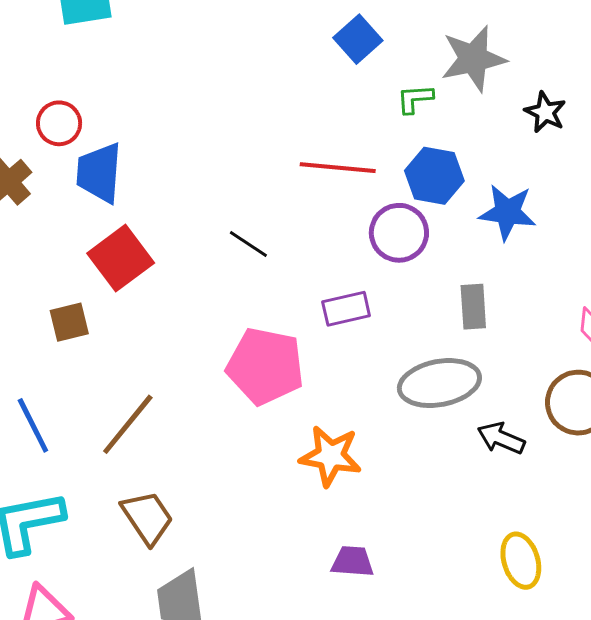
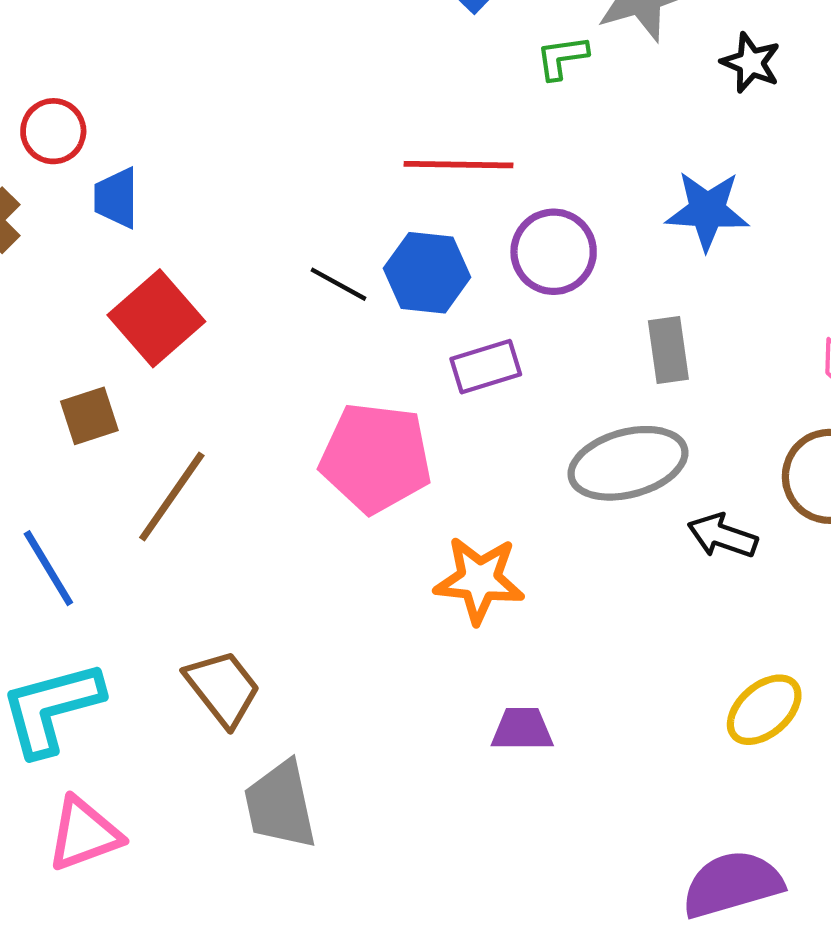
blue trapezoid: (99, 173) -> (116, 198), size x0.7
blue hexagon: (434, 176) -> (427, 273), moved
brown line: (128, 424) -> (172, 496), moved
yellow ellipse: (521, 561) -> (764, 710), turned 70

